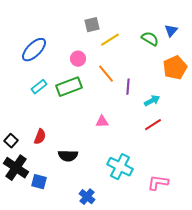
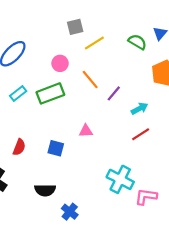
purple line: (128, 87) -> (114, 93), turned 35
black semicircle: (68, 156) -> (45, 190), moved
cyan cross: (120, 167) -> (120, 179), moved
blue square: (39, 182) -> (56, 148), moved

